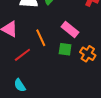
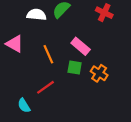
red line: (22, 55) -> (45, 87), moved

